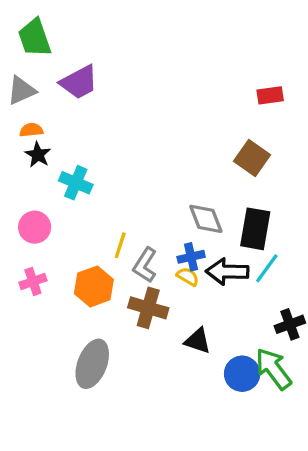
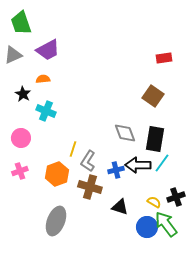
orange semicircle: (31, 130) -> (43, 79), moved
blue cross: (191, 257) -> (116, 170), moved
yellow semicircle: (188, 277) -> (154, 202), moved

